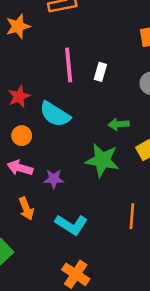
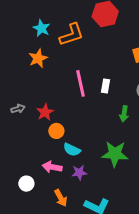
cyan semicircle: (55, 114) -> (72, 150), moved, size x0.7
green arrow: (119, 124) -> (124, 114), moved, turned -70
orange circle: (22, 136) -> (56, 131), moved

